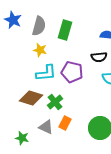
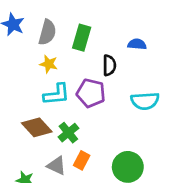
black semicircle: (99, 57) -> (109, 65), moved, turned -84
brown diamond: (31, 98) -> (37, 127), turned 30

